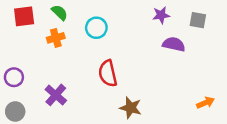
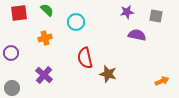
orange cross: (56, 38) -> (45, 38), moved
purple circle: (14, 77) -> (11, 53), moved
brown star: (131, 108) -> (108, 74), moved

